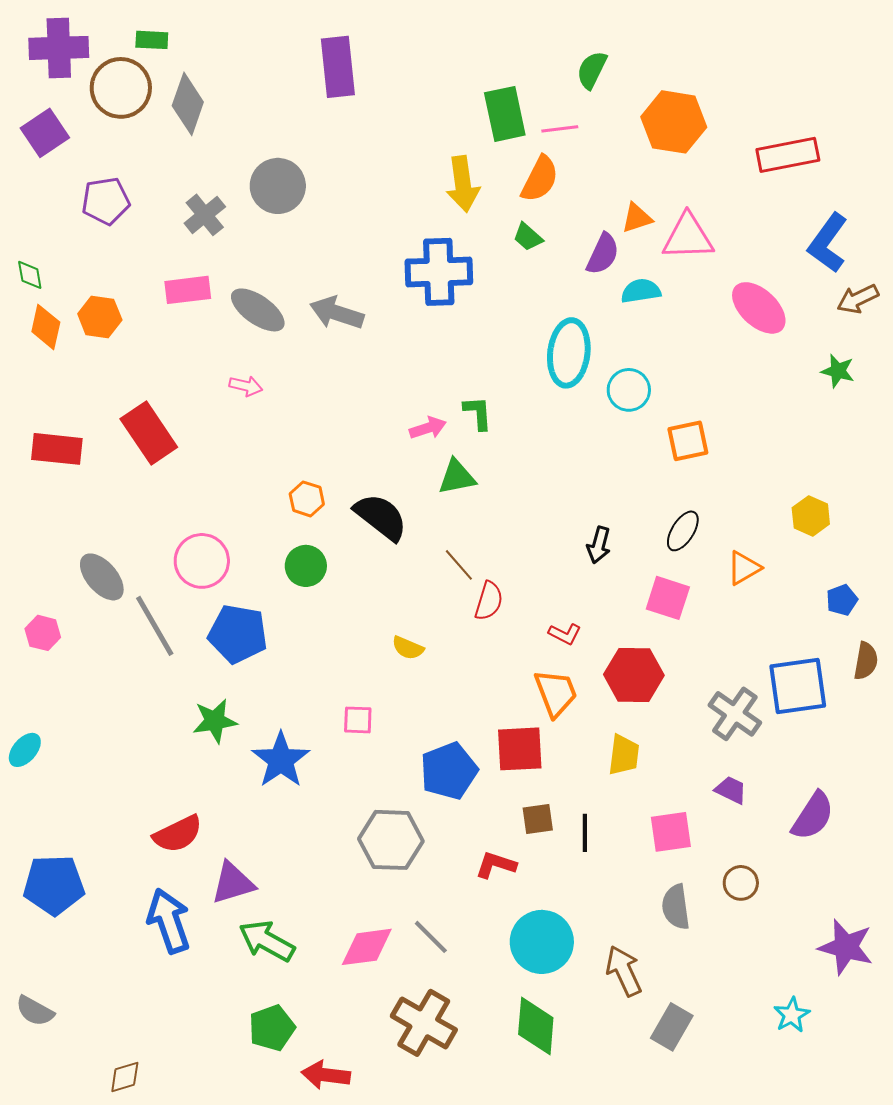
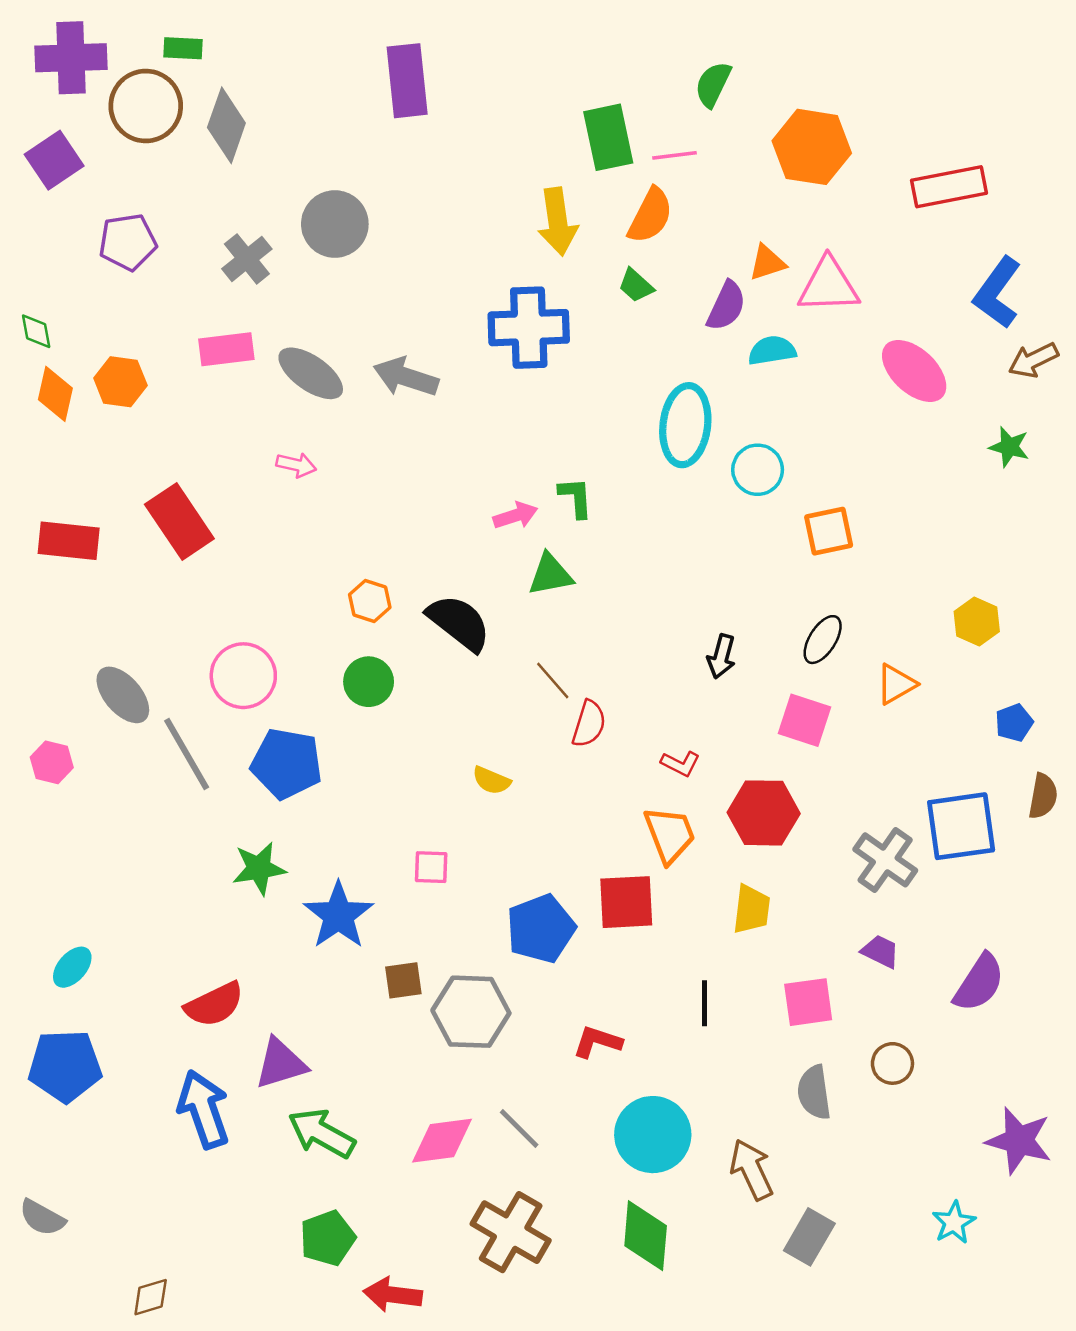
cyan ellipse: (25, 750) -> (72, 967), moved
brown square: (538, 819) -> (403, 980), moved

